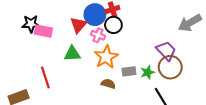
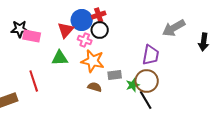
purple trapezoid: (166, 51) -> (151, 55), turned 55
orange star: (106, 57) -> (93, 61), turned -30
brown circle: (170, 67) -> (147, 81), moved
green star: (148, 72) -> (133, 85), moved

